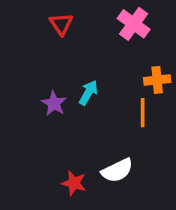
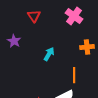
purple star: (54, 103) -> (14, 41), moved
orange line: (143, 113) -> (74, 75), moved

